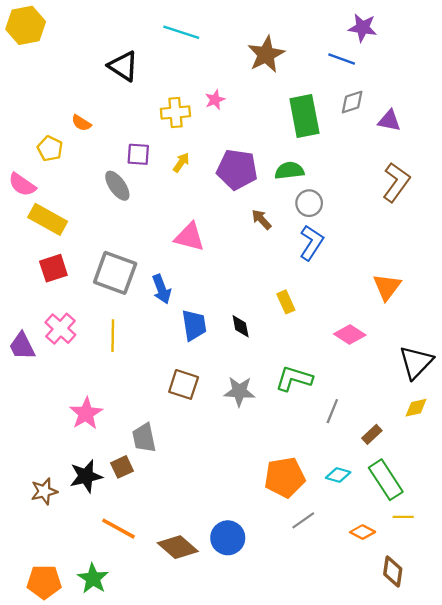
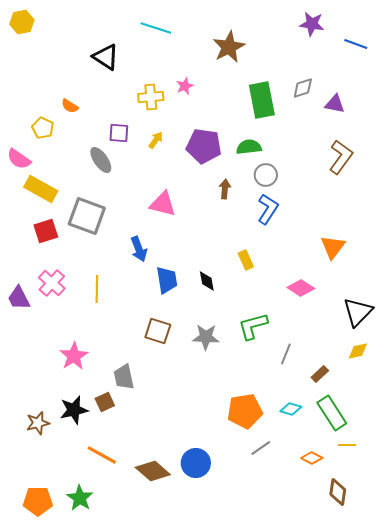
yellow hexagon: (26, 25) -> (22, 22), size x0.7
blue line: (342, 59) -> (356, 44), moved
brown arrow: (261, 219) -> (225, 189), turned 48
gray square: (115, 273) -> (87, 216), moved
green L-shape: (294, 379) -> (253, 326), turned -32

